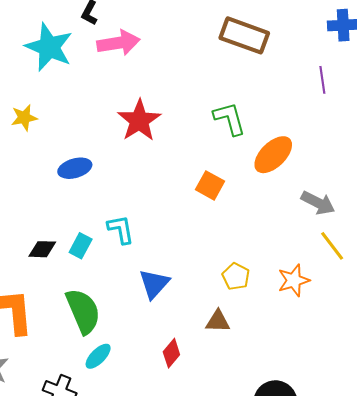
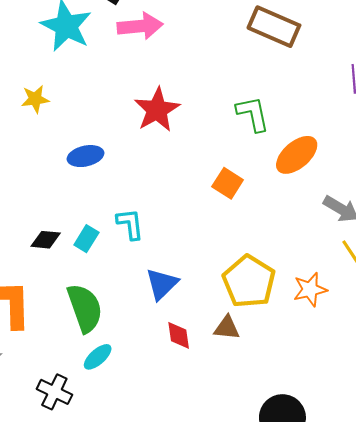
yellow pentagon: (236, 276) -> (249, 281), size x1.8
red diamond: (171, 353) -> (179, 335), moved, turned -52

